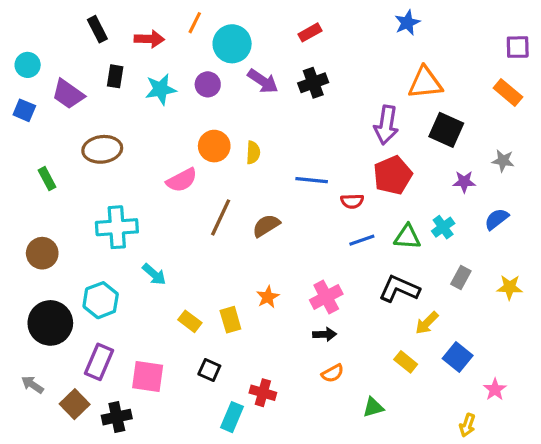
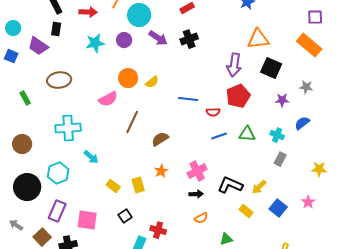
black rectangle: (115, 76) -> (56, 29), moved
orange rectangle: (508, 93) -> (309, 45), size x1.4
yellow semicircle: (253, 153) -> (152, 82), turned 48
brown semicircle: (266, 226) -> (160, 139), moved
cyan cross: (443, 227) -> (277, 135), moved, turned -32
yellow star: (510, 287) -> (319, 169), moved
black L-shape: (399, 289) -> (230, 185), moved
black square: (209, 370) -> (125, 216), turned 32
pink star: (495, 389) -> (308, 202), moved

